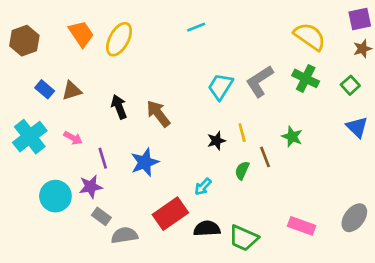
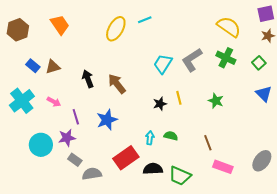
yellow ellipse: (119, 39) -> (116, 29), moved
brown line: (265, 157) -> (208, 143), moved
green semicircle: (242, 170) -> (171, 136), moved, turned 80
cyan arrow: (203, 187) -> (150, 138), turned 144

